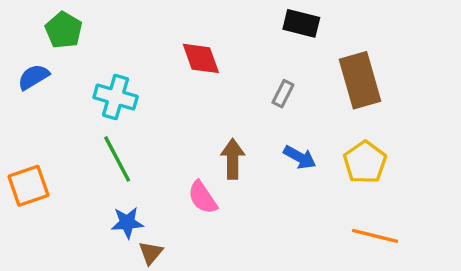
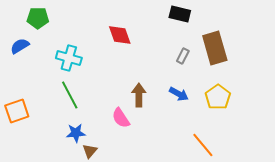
green pentagon: (64, 30) -> (38, 18), turned -30
gray rectangle: (283, 94) -> (183, 56), moved
orange line: (375, 236) -> (203, 145), moved, turned 36

